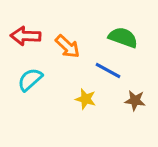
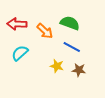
green semicircle: (123, 37) -> (70, 23), moved
brown star: (135, 101) -> (79, 70), moved

